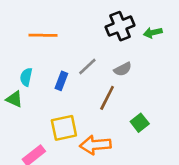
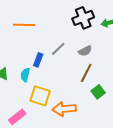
cyan semicircle: (26, 77) -> (25, 75), moved
brown line: (107, 98) -> (86, 73), moved
yellow square: (64, 128) -> (40, 96), turned 30

